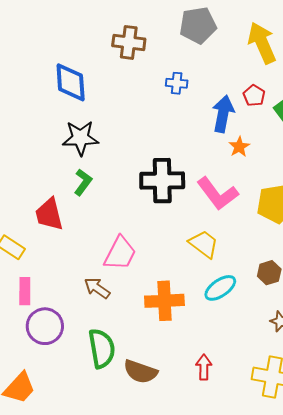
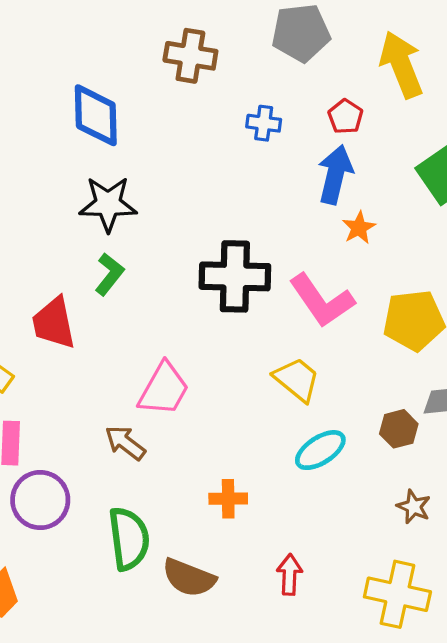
red pentagon: (254, 96) -> (345, 117), moved
orange cross: (164, 301) -> (228, 499), moved, size x0.6

